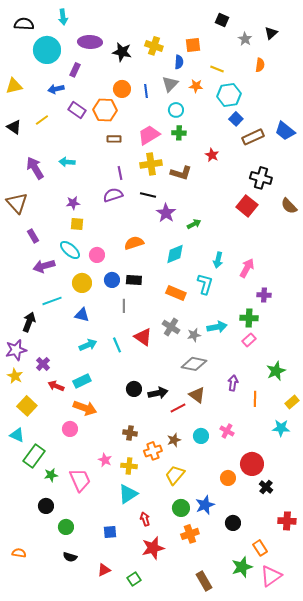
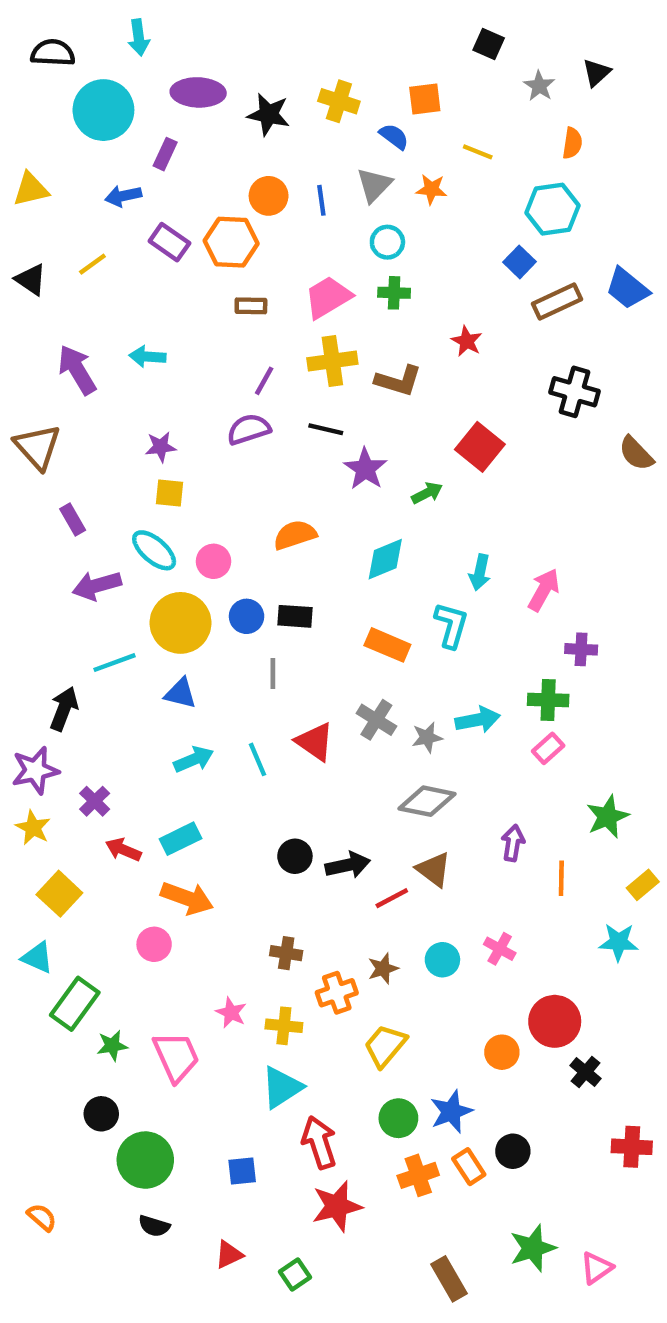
blue semicircle: (179, 62) -> (394, 136), turned -56
cyan hexagon: (229, 95) -> (552, 209), moved
purple line: (120, 173) -> (264, 381), turned 40
red square: (247, 206) -> (480, 447), moved
yellow circle: (82, 283) -> (180, 623), size x1.4
red arrow: (145, 519) -> (319, 1142), size x1.6
green circle: (66, 527) -> (145, 1160), size x1.6
orange rectangle: (260, 548) -> (469, 1167), moved
orange semicircle: (19, 553) -> (42, 1217), turned 32
pink triangle: (271, 576) -> (597, 1268), size x0.7

